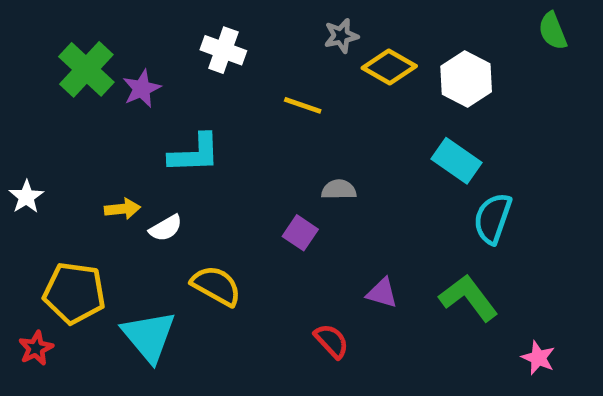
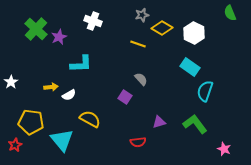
yellow line: (303, 105) -> (138, 44), moved
gray semicircle: (339, 190) -> (141, 79), turned 48
purple triangle: (382, 293) -> (159, 122), turned -32
red semicircle: (332, 341) -> (138, 142), turned 126

